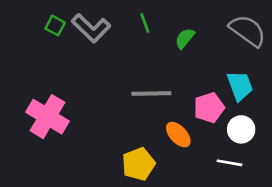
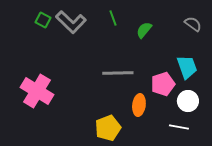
gray semicircle: (248, 31) -> (193, 24), size x0.6
orange ellipse: (178, 135) -> (139, 105), turned 50

